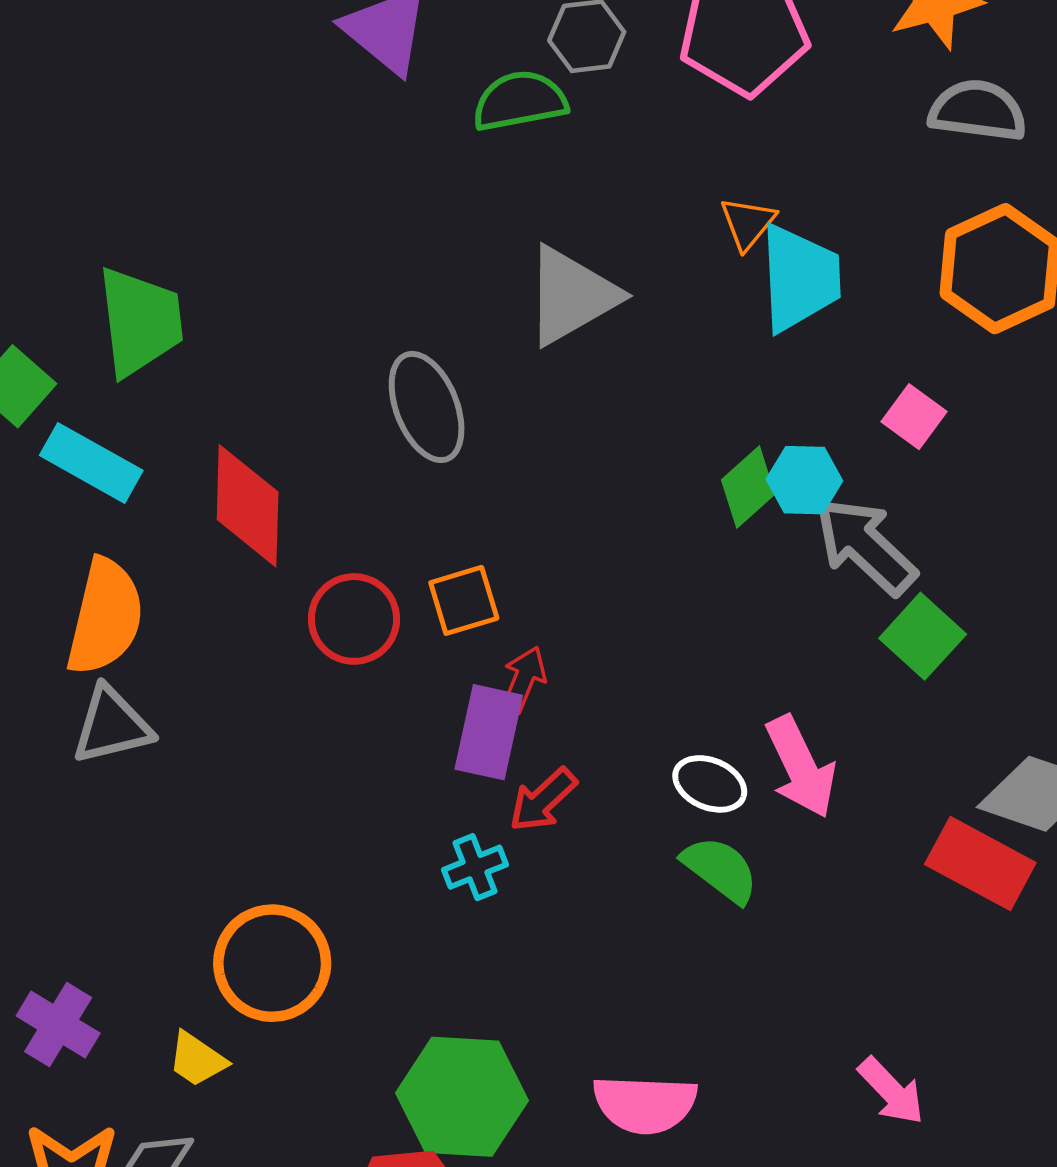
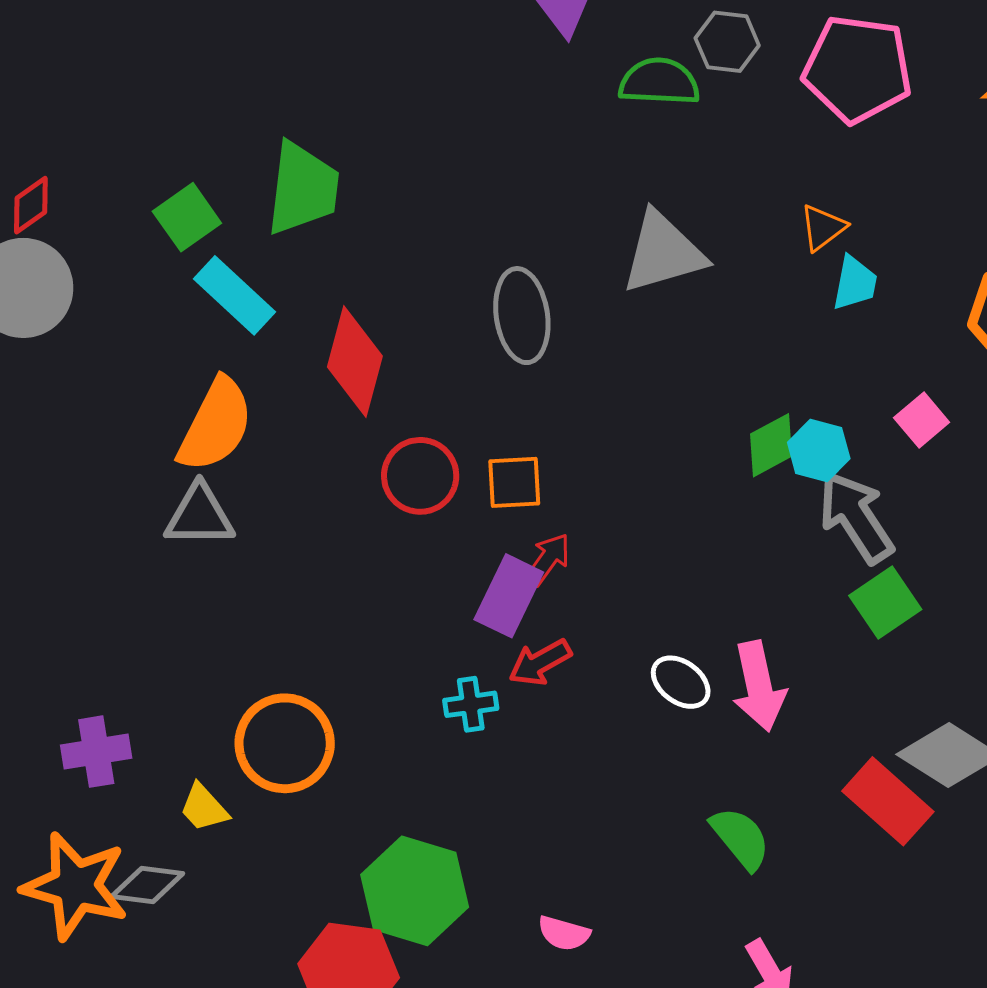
cyan trapezoid: (800, 278) -> (855, 283), size x0.6
green semicircle: (720, 869) -> (740, 838), moved
purple cross: (58, 1025) -> (96, 752), turned 36
pink semicircle: (645, 1104) -> (564, 933), size x0.6

